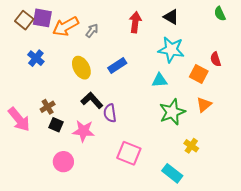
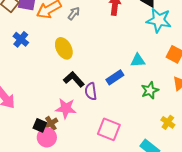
cyan star: (171, 50) -> (159, 20), moved
blue rectangle: (117, 66) -> (115, 77), moved
brown cross: (48, 107) -> (51, 123), moved
green star: (172, 112) -> (150, 90), size x0.7
black square: (56, 125) -> (40, 125), moved

